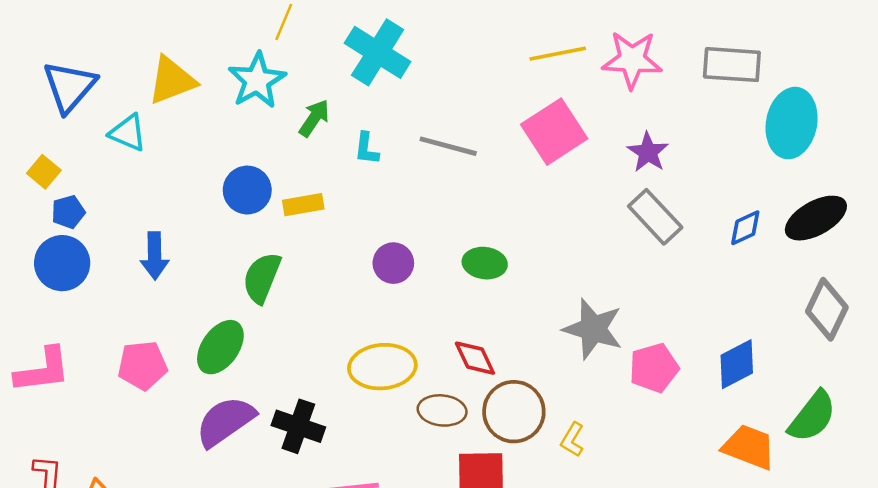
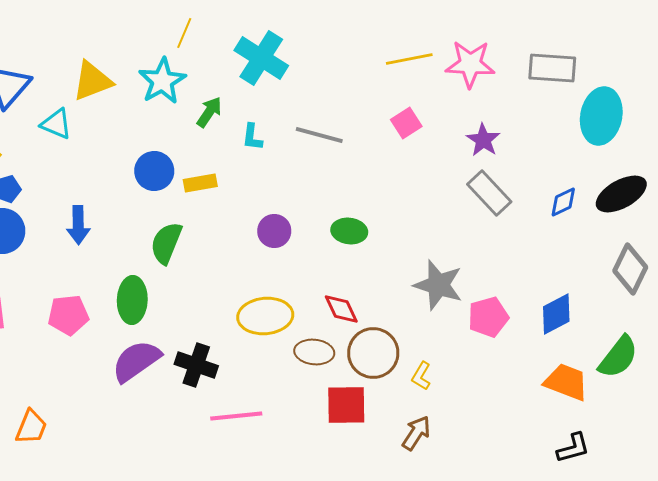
pink square: (554, 132) -> (406, 123), size x0.6
green ellipse: (220, 347) -> (132, 300), turned -33

